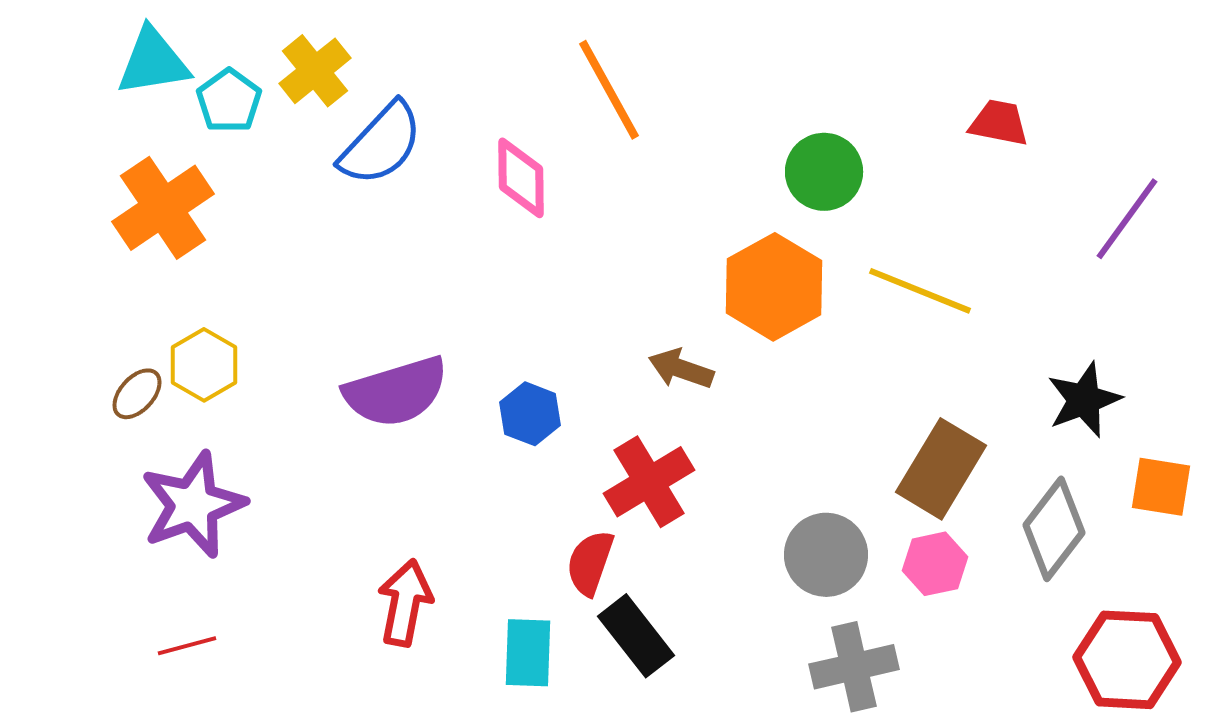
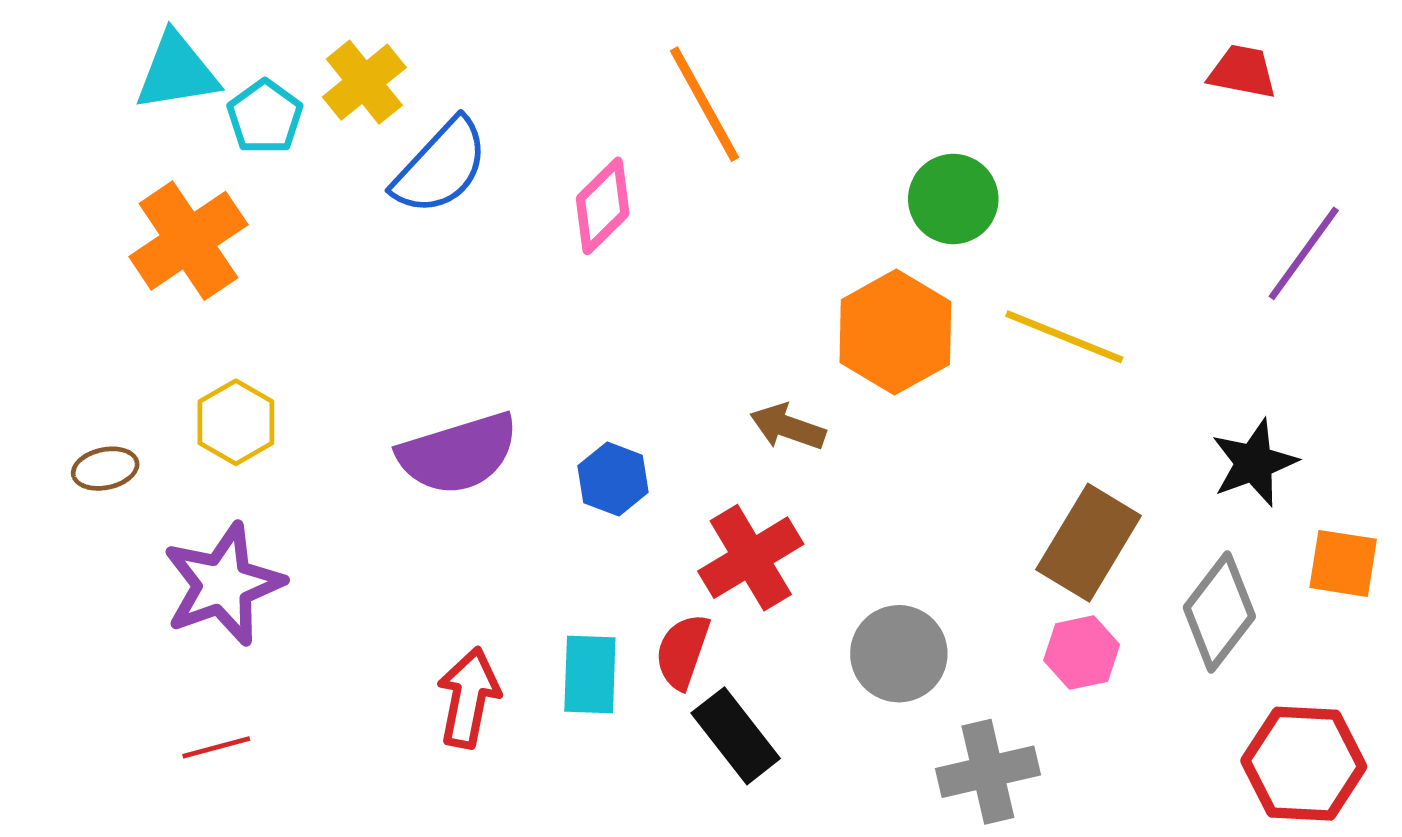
red trapezoid: (999, 123) -> (1242, 72), moved
pink diamond: (521, 178) -> (603, 206), turned 46
brown ellipse: (137, 394) -> (105, 469), moved, turned 36
gray circle: (826, 555) -> (899, 654), moved
cyan rectangle: (528, 653) -> (590, 675), moved

